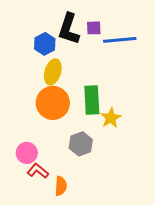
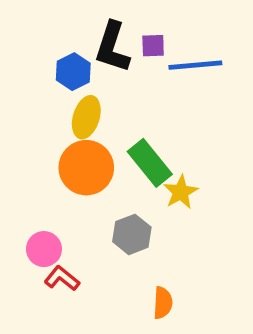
green rectangle: (92, 100) -> (150, 163), turned -36
orange semicircle: (61, 186) -> (163, 303), moved

